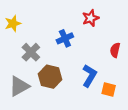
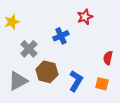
red semicircle: (115, 50) -> (108, 58), moved
blue L-shape: (89, 76) -> (76, 81), moved

